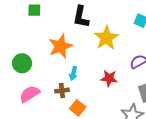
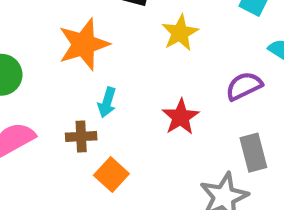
yellow star: (106, 38) -> (180, 33), size x0.7
red star: (109, 78) -> (181, 117), turned 30

